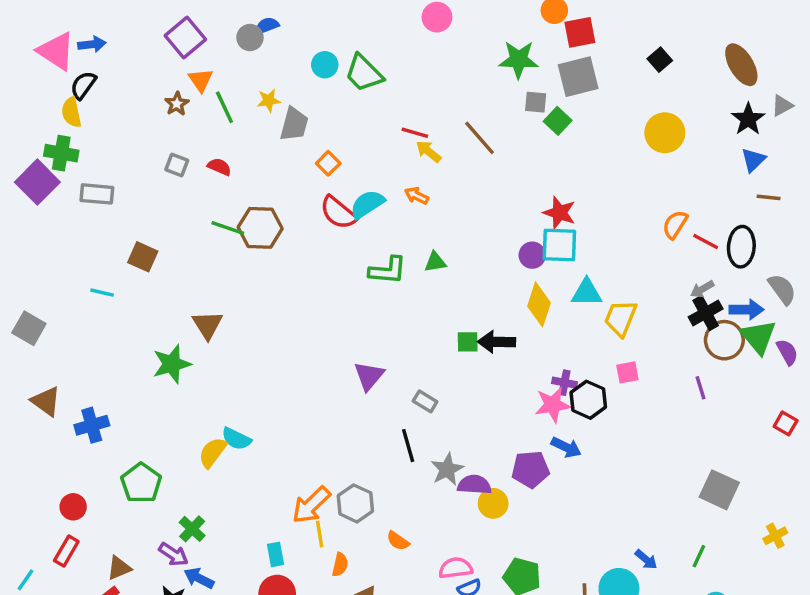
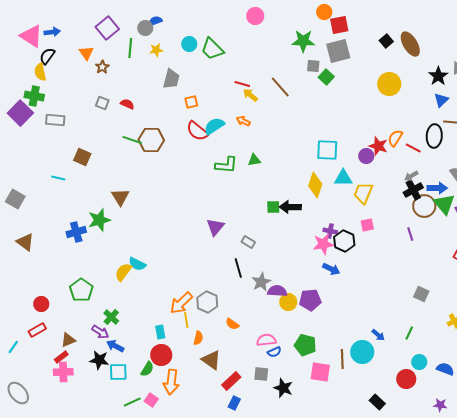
brown ellipse: (741, 65) -> (410, 44), moved
orange triangle: (201, 80) -> (86, 53), moved
yellow star: (269, 100) -> (156, 50), moved
green line: (224, 107) -> (130, 48), moved, turned 30
orange square: (328, 163) -> (191, 102), turned 32
red star: (559, 213) -> (378, 146), moved
black ellipse: (741, 247) -> (434, 136), moved
purple circle: (532, 255) -> (366, 156), moved
blue cross: (92, 425) -> (76, 232), moved
purple pentagon: (530, 469) -> (310, 300), moved
gray square: (719, 490) -> (421, 294), size x0.7
red rectangle: (66, 551) -> (37, 330), turned 30

